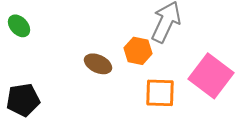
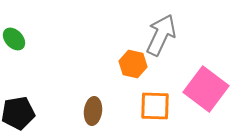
brown ellipse: (98, 64) -> (93, 111), moved, turned 72

